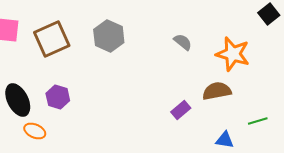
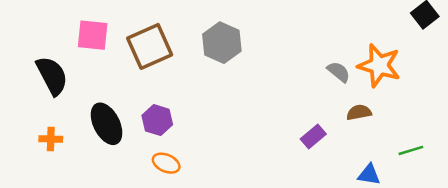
gray semicircle: (183, 42) -> (339, 72), moved
brown semicircle: (217, 91) -> (359, 112), size x0.7
orange ellipse: (35, 131) -> (166, 163), moved

